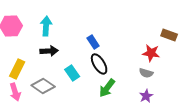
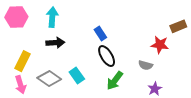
brown rectangle: (169, 35) -> (178, 26), turned -42
cyan rectangle: (72, 73) -> (77, 75), moved
gray semicircle: (146, 73) -> (145, 65), moved

